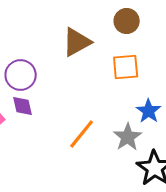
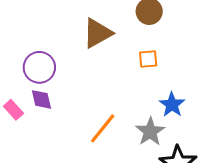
orange square: (126, 67) -> (148, 59), size x0.7

